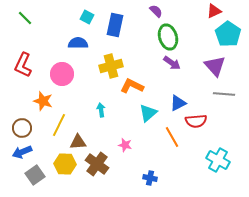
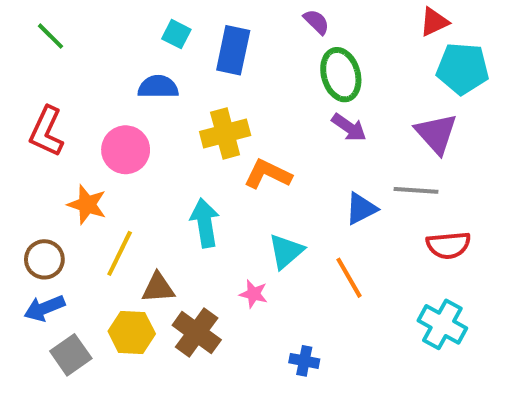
cyan pentagon: (228, 34) -> (463, 69), turned -30
gray line: (224, 94) -> (416, 190), moved
cyan arrow: (101, 110) -> (205, 223), size x1.6
cyan triangle: (148, 113) -> (286, 251), moved
red semicircle: (196, 121) -> (448, 245), moved

